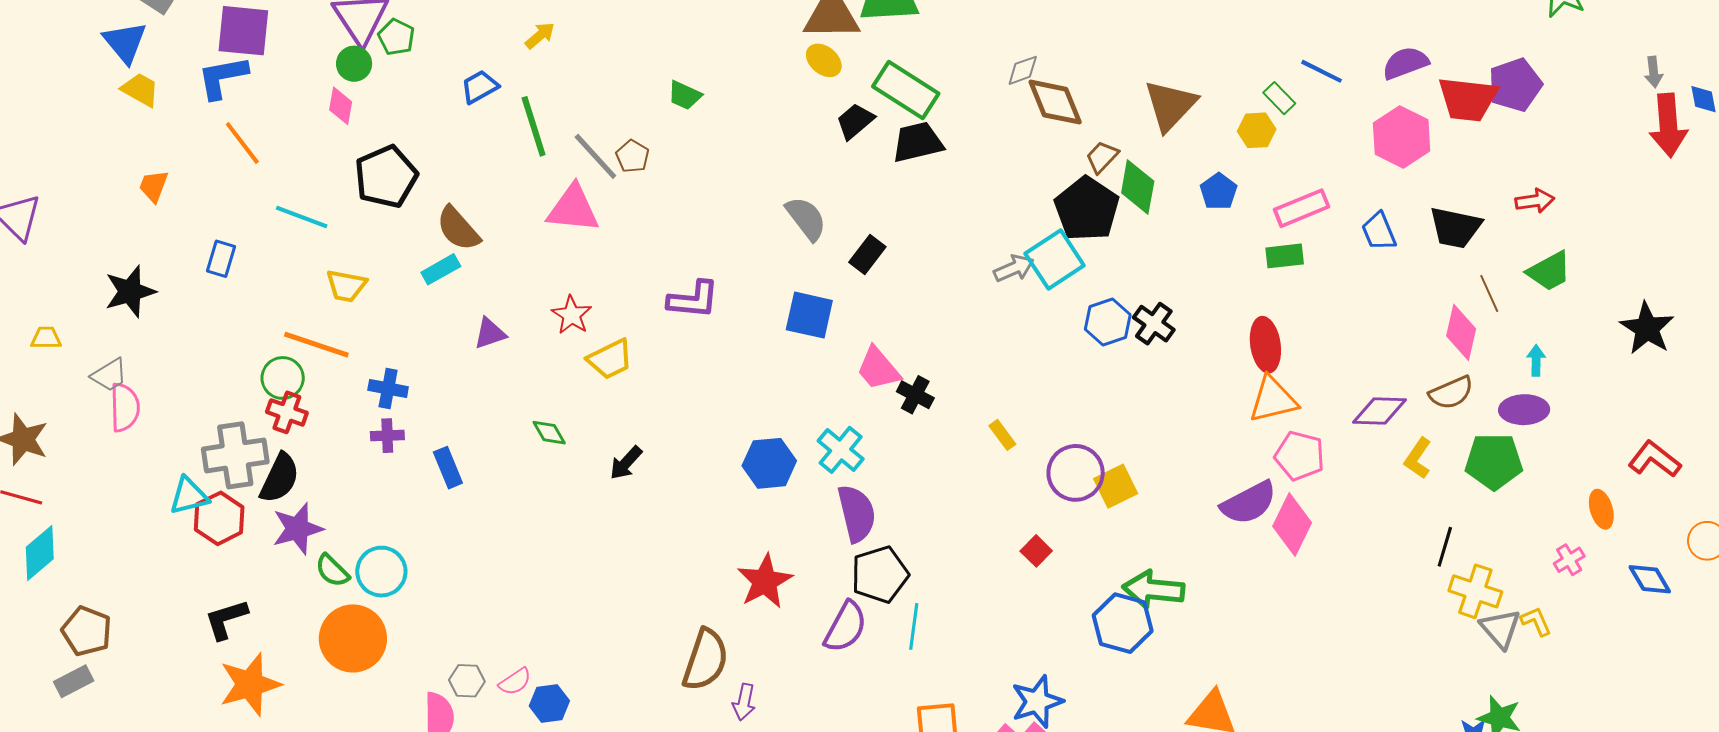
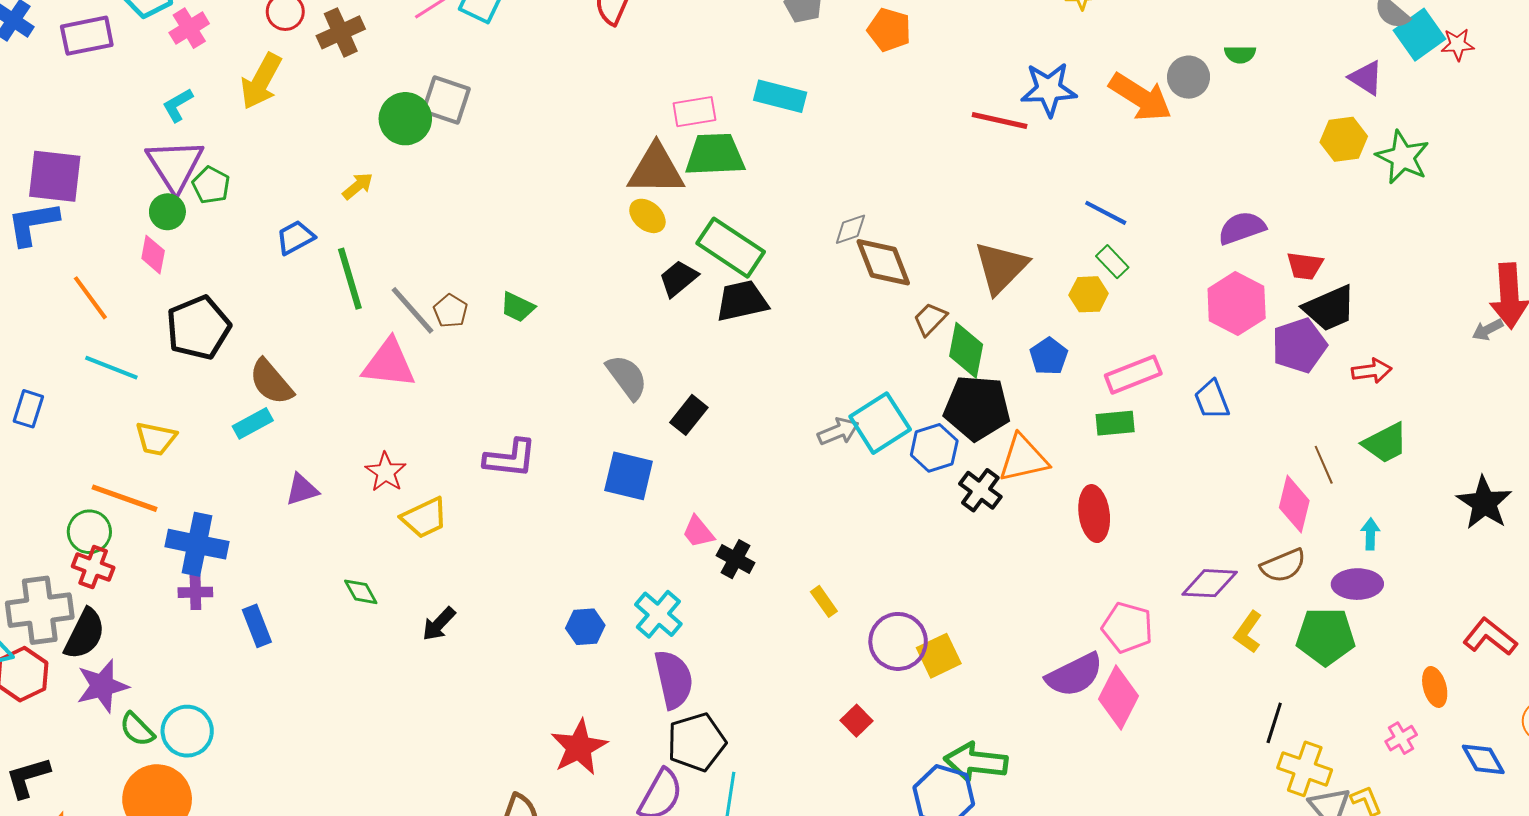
blue line: (1322, 71) -> (1106, 213), moved
gray arrow: (1654, 72) -> (1488, 330), moved, turned 68
purple pentagon: (1515, 85) -> (1299, 345), moved
green trapezoid: (685, 95) -> (518, 307), moved
red trapezoid: (1468, 99) -> (1305, 266), size x0.6
orange line: (242, 143) -> (90, 298), moved
black pentagon: (1087, 209) -> (977, 408), moved, turned -30
black trapezoid: (1455, 228) -> (1329, 308), moved, turned -36
blue hexagon: (1108, 322) -> (934, 448), moved
pink trapezoid: (878, 369) -> (698, 532), size x0.7
blue cross: (388, 388) -> (197, 544), size x1.5
orange triangle: (1273, 399) -> (1023, 458), moved
blue hexagon: (769, 463) -> (585, 627), size x0.7

